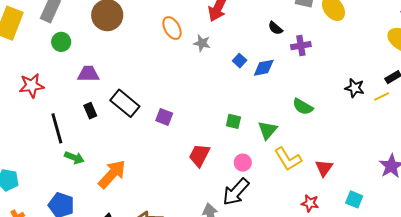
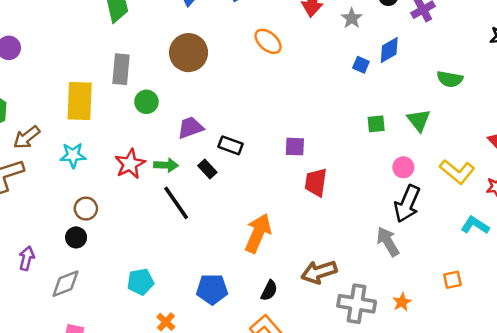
gray star: (202, 43) -> (352, 18), moved, turned -30
blue square: (240, 61) -> (361, 65), moved
black rectangle: (125, 103) -> (230, 145), moved, size x0.7
red trapezoid: (199, 155) -> (316, 182), moved
green arrow: (74, 158) -> (166, 165), moved
yellow L-shape: (288, 159) -> (457, 172), moved

